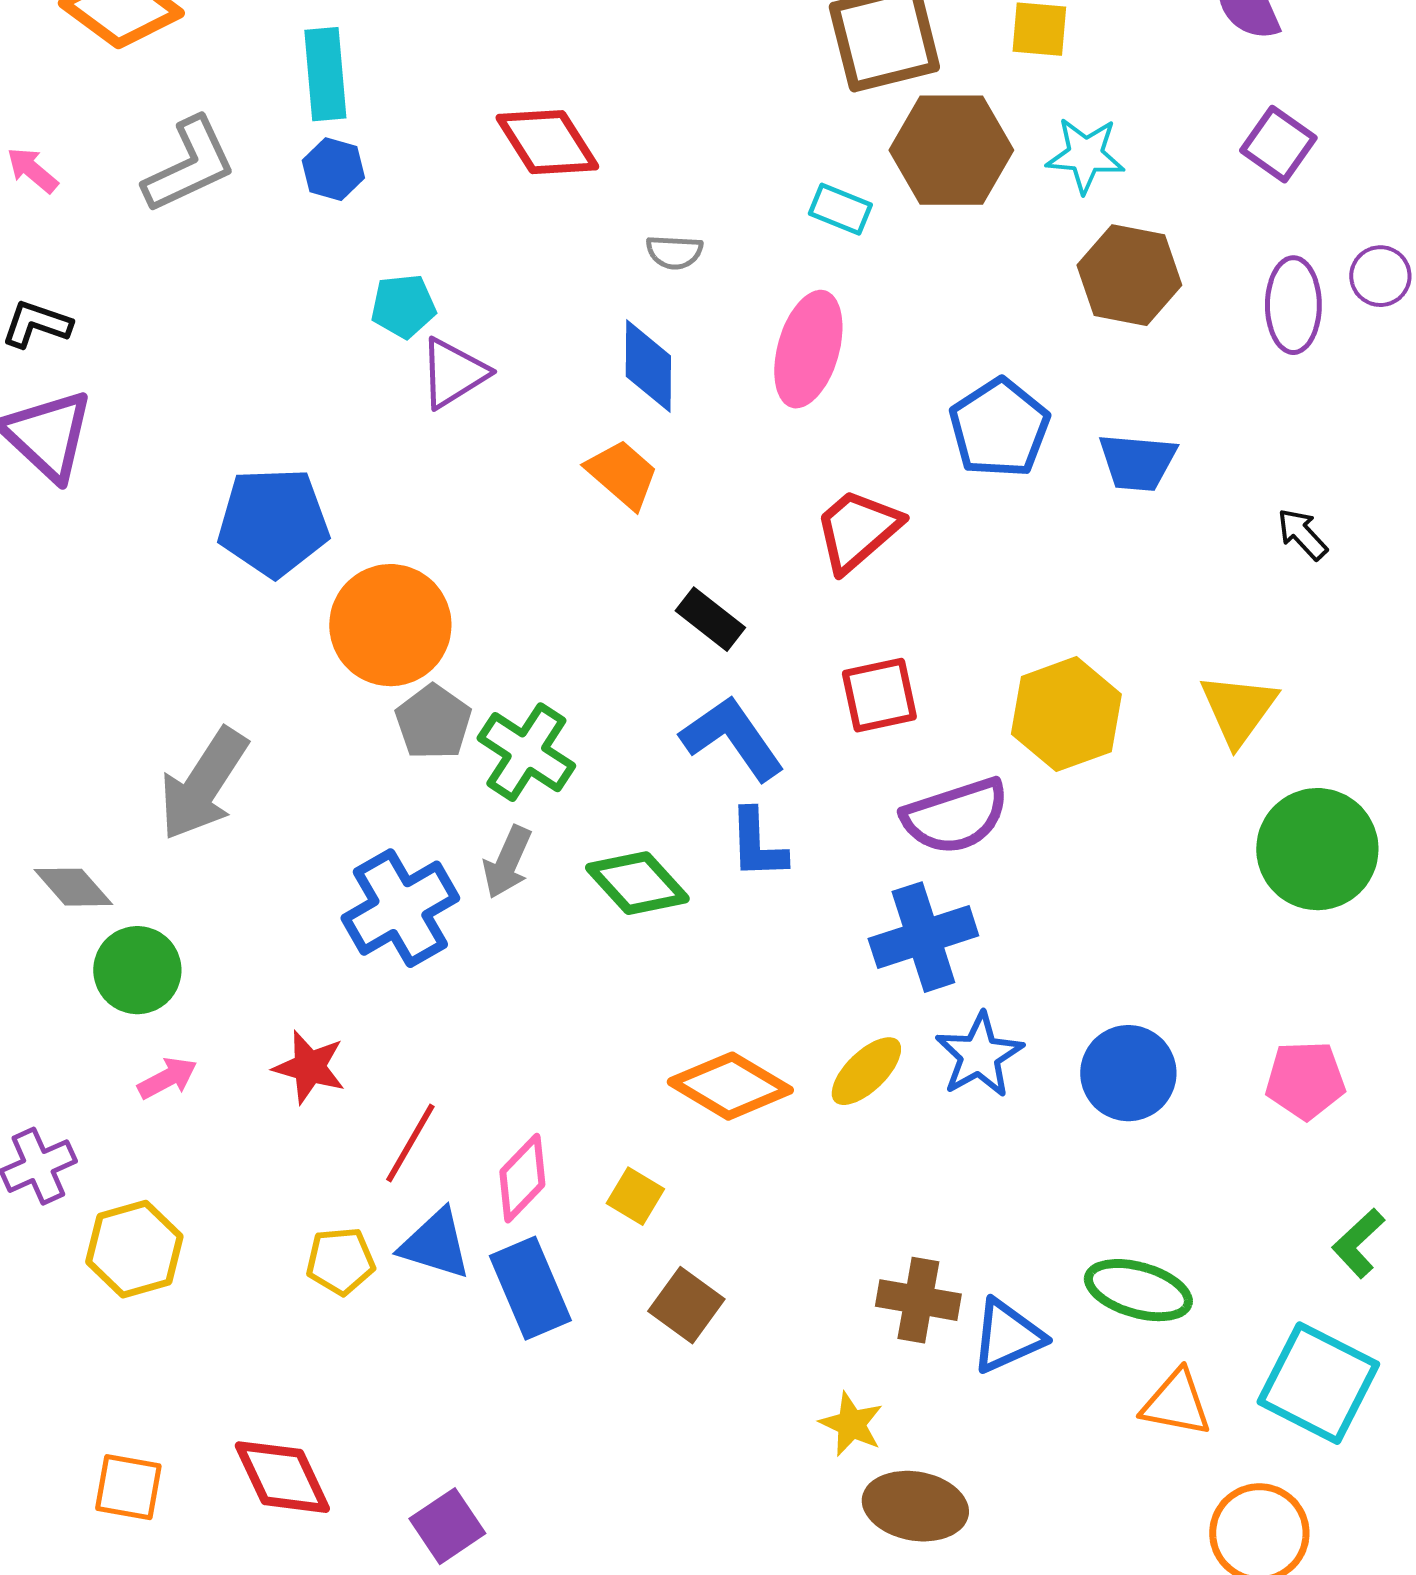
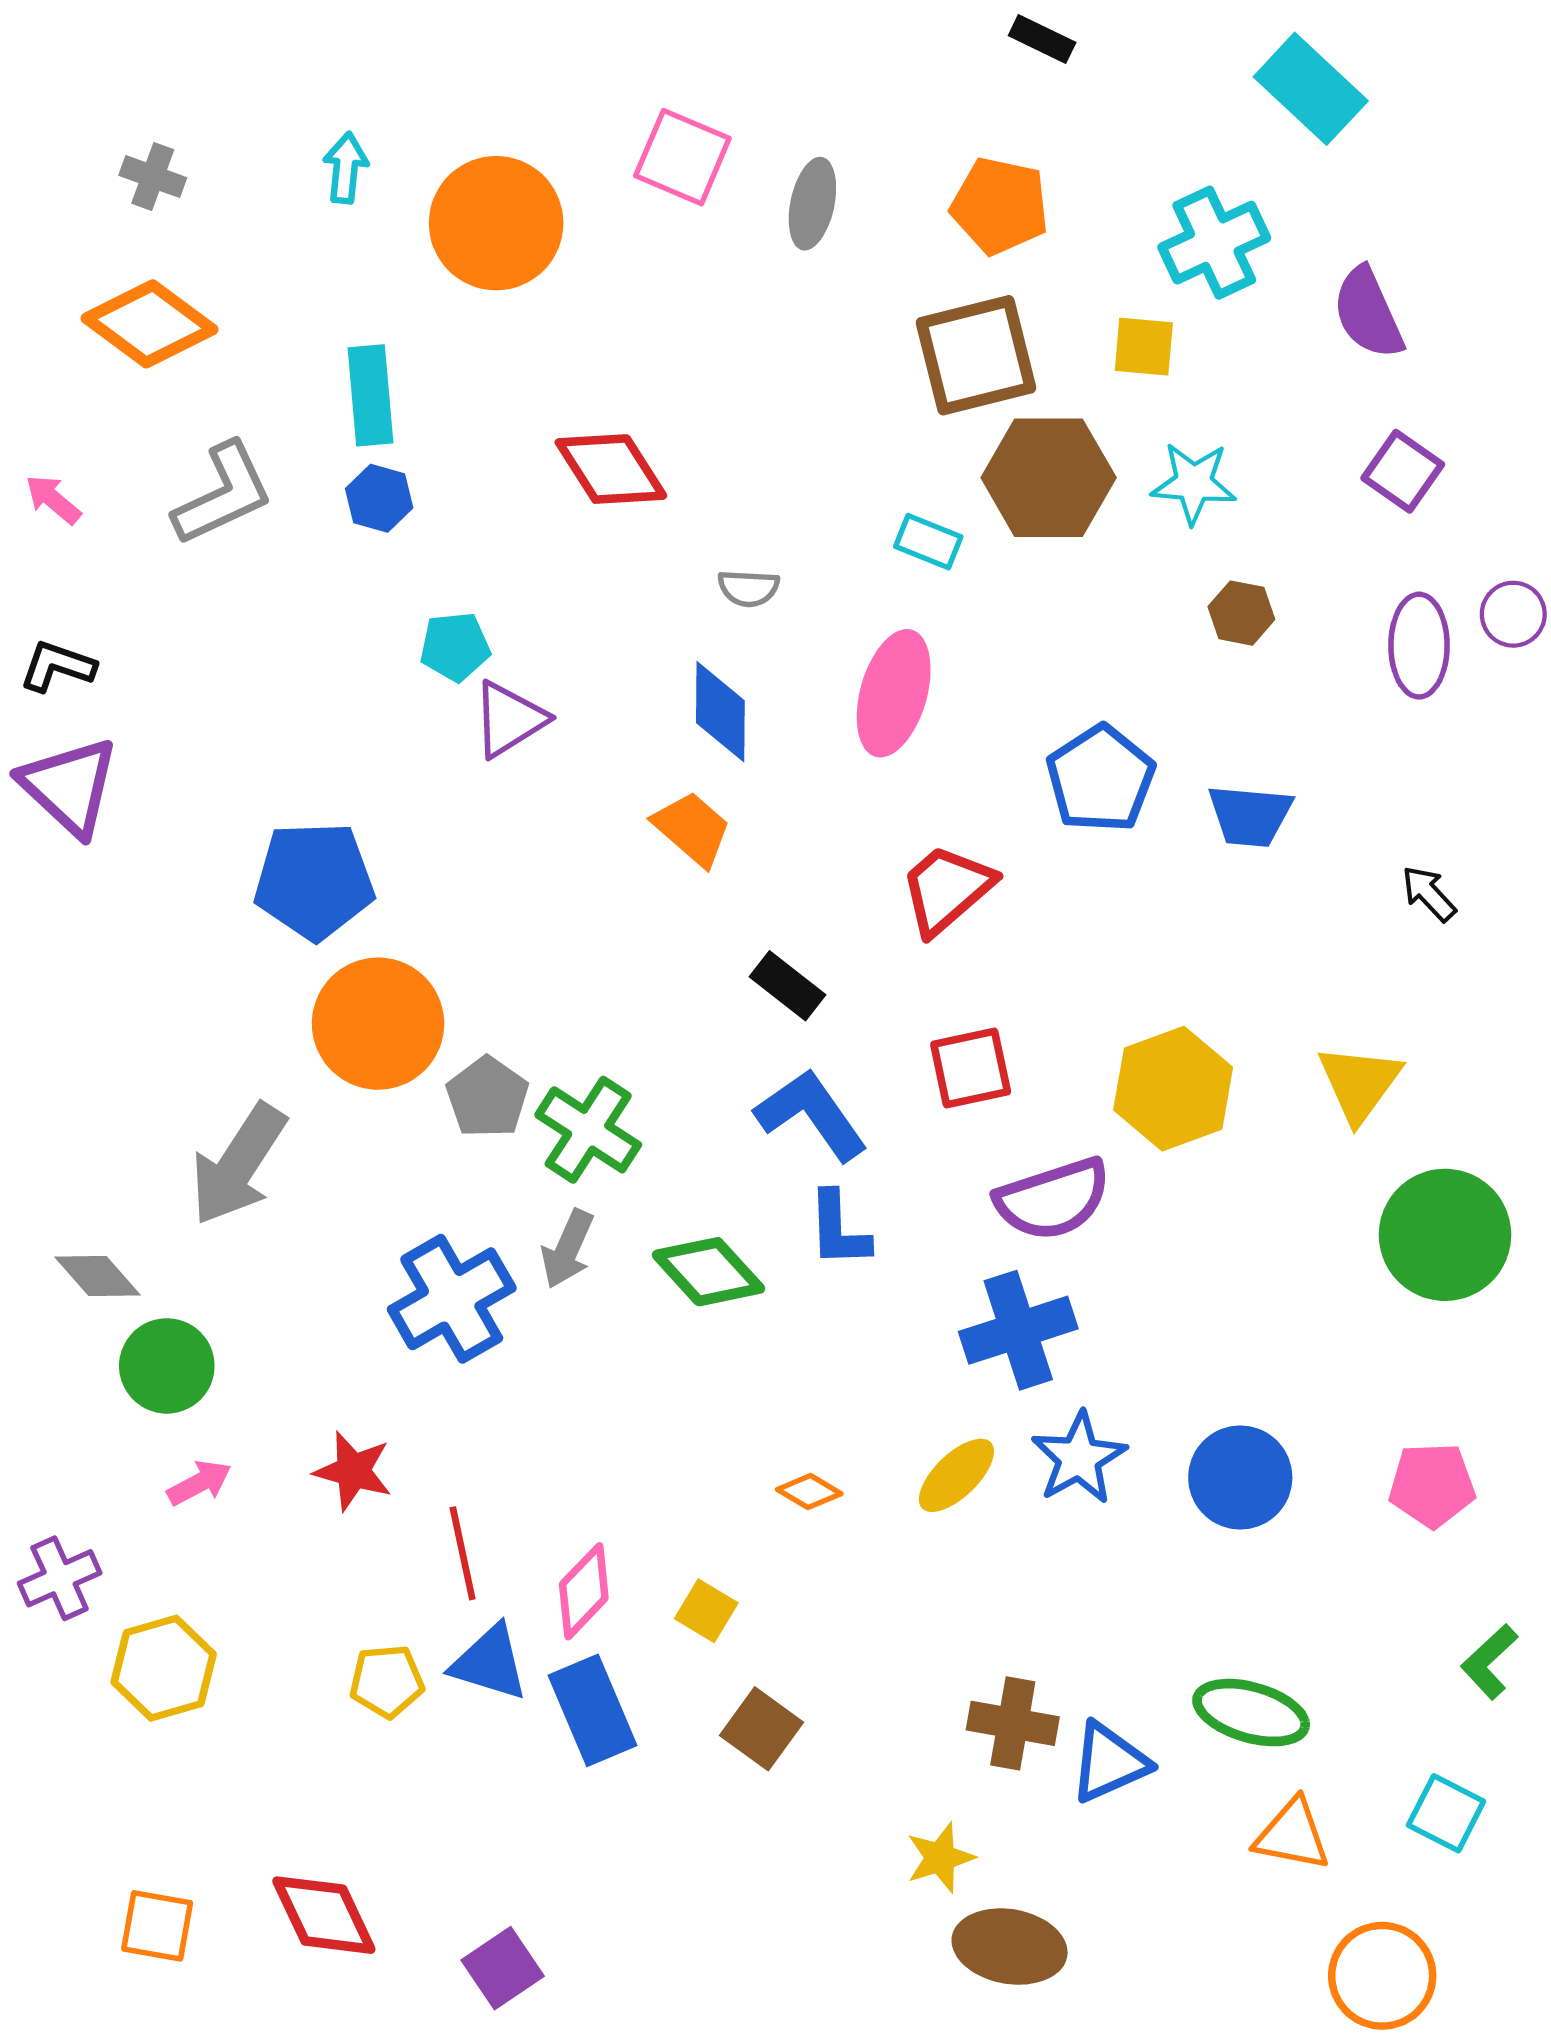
brown hexagon: (1129, 275) -> (1241, 613), size x0.6
orange circle: (390, 625) -> (378, 1024), moved
orange diamond: (730, 1086) -> (809, 1492), size x0.5
red line: (410, 1143) -> (463, 1553), turned -42
cyan square: (1318, 1383) -> (1446, 1813), size x0.6
yellow star: (851, 1424) -> (940, 1858), turned 30

